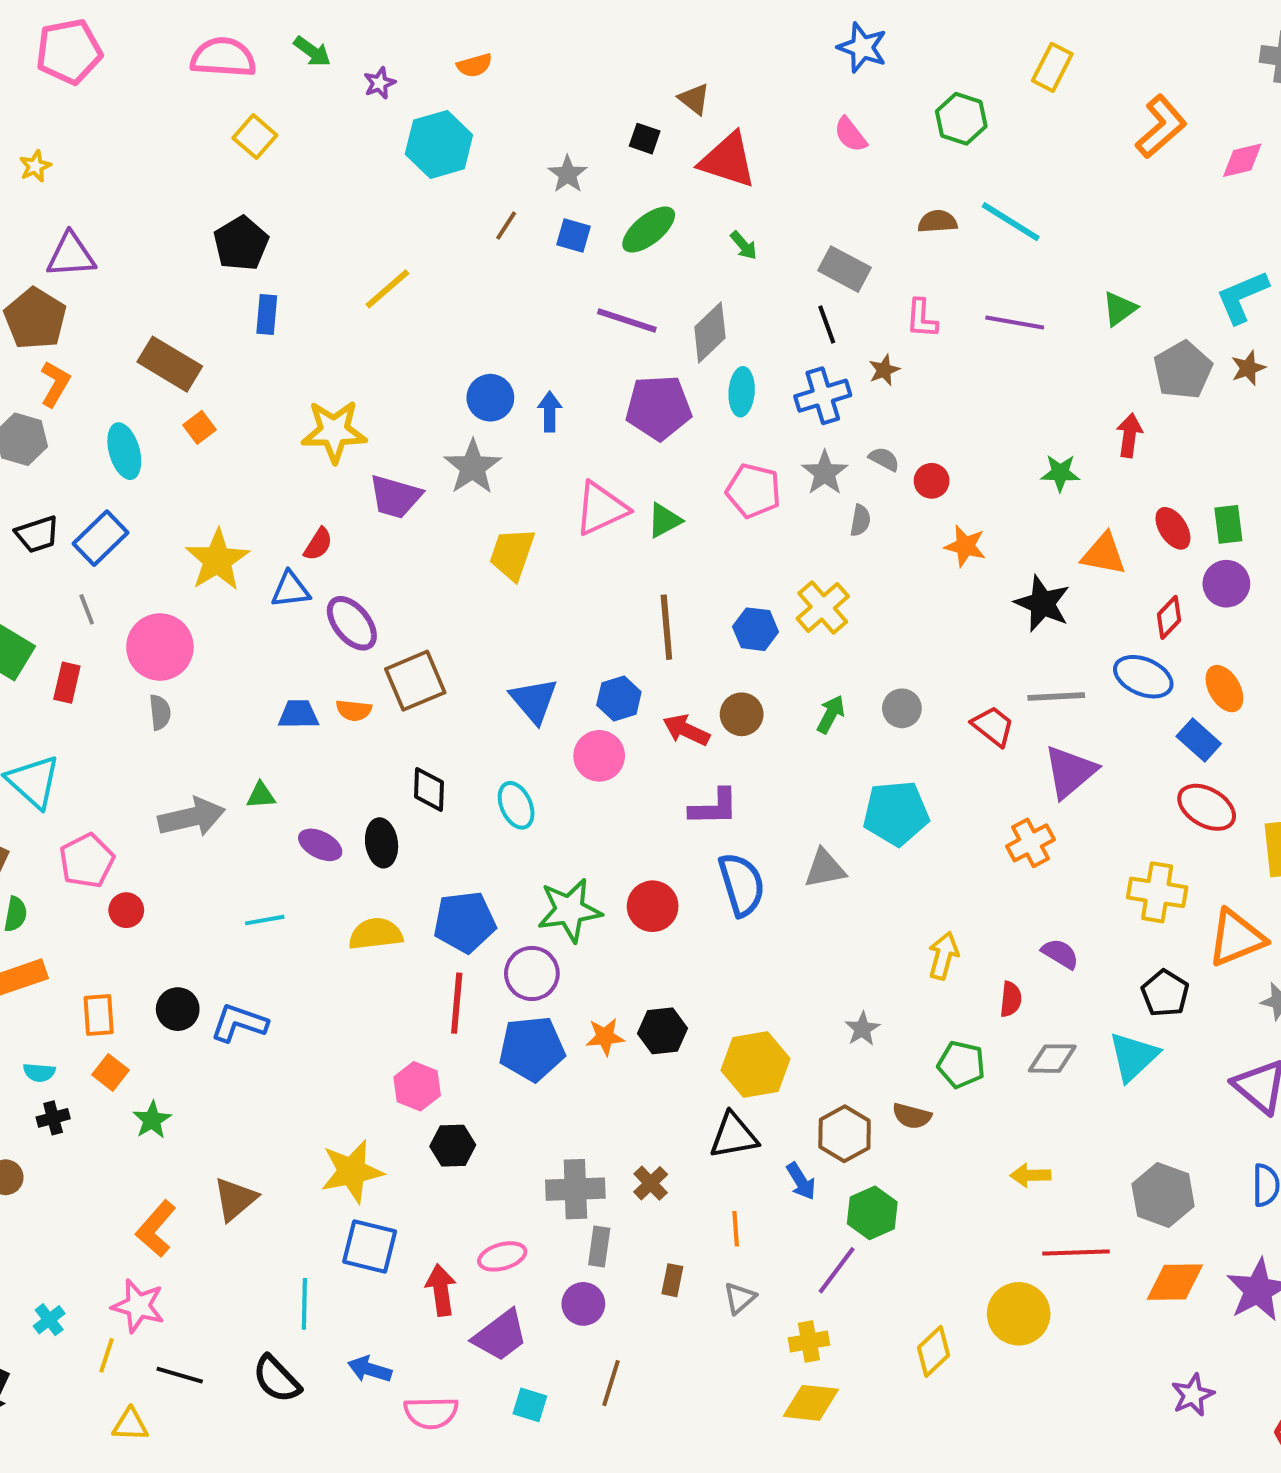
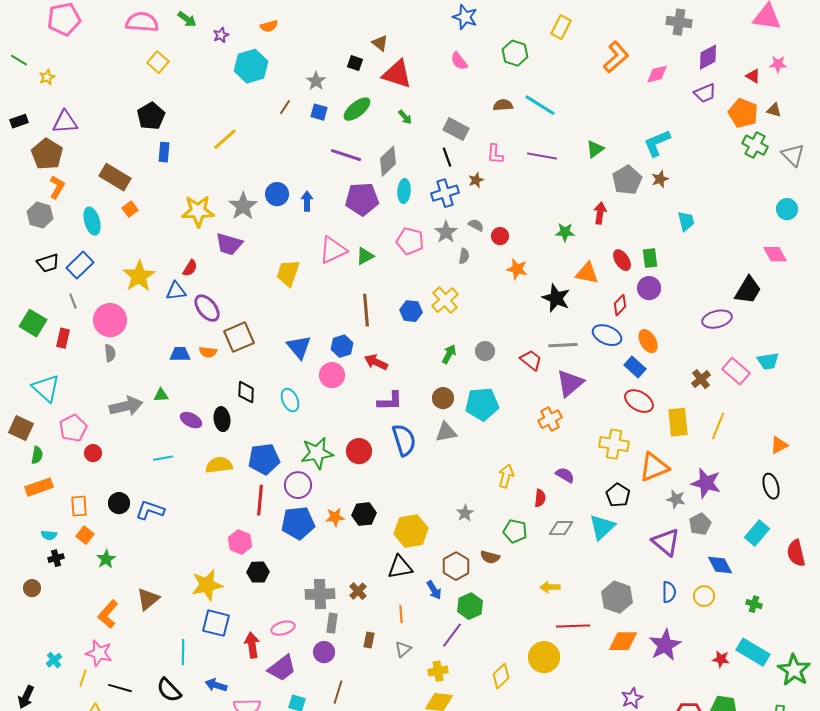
gray star: (473, 467) -> (243, 206), moved
brown circle: (742, 714) -> (443, 398), moved

